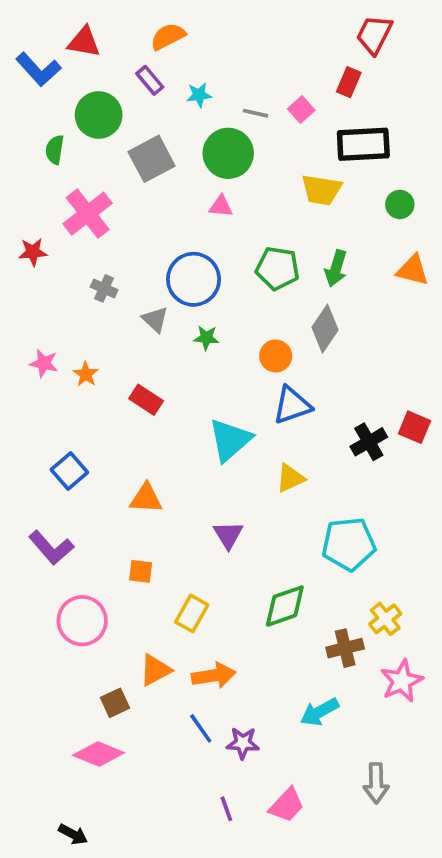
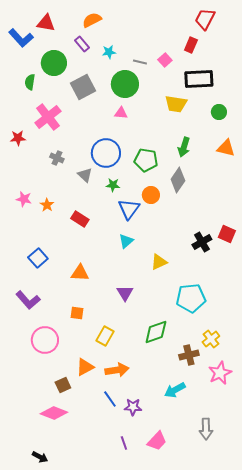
green pentagon: (278, 268) -> (146, 160), moved
blue triangle: (292, 405) -> (129, 209), moved, turned -35
cyan triangle: (230, 440) -> (126, 241), size x0.6

